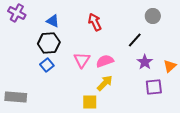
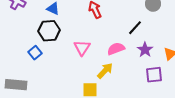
pink semicircle: (105, 61) -> (116, 49), moved
blue square: (47, 65) -> (35, 53), moved

